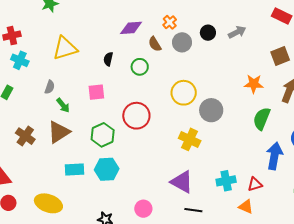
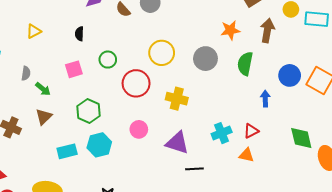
yellow triangle: (65, 48) -> (34, 31), size x0.6
green circle: (140, 67) -> (108, 60), moved
gray circle: (211, 110) -> (205, 59), moved
red circle: (136, 116) -> (136, 83), moved
brown triangle: (59, 132) -> (44, 117), size x0.7
blue arrow: (274, 156) -> (265, 99), size x0.6
pink circle: (143, 209) -> (139, 129), moved

